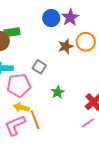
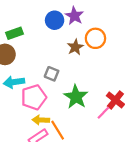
green rectangle: (12, 32) -> (14, 33), moved
green star: (58, 92) -> (76, 97), size x1.6
pink line: (88, 123) -> (103, 113), moved

